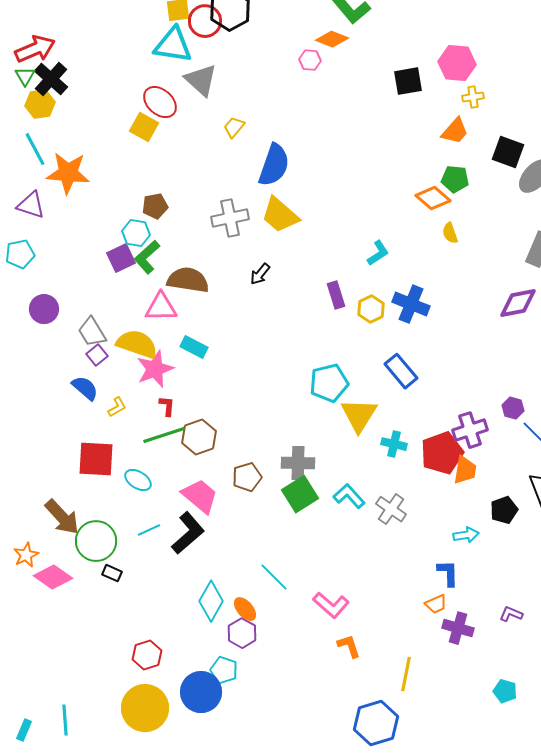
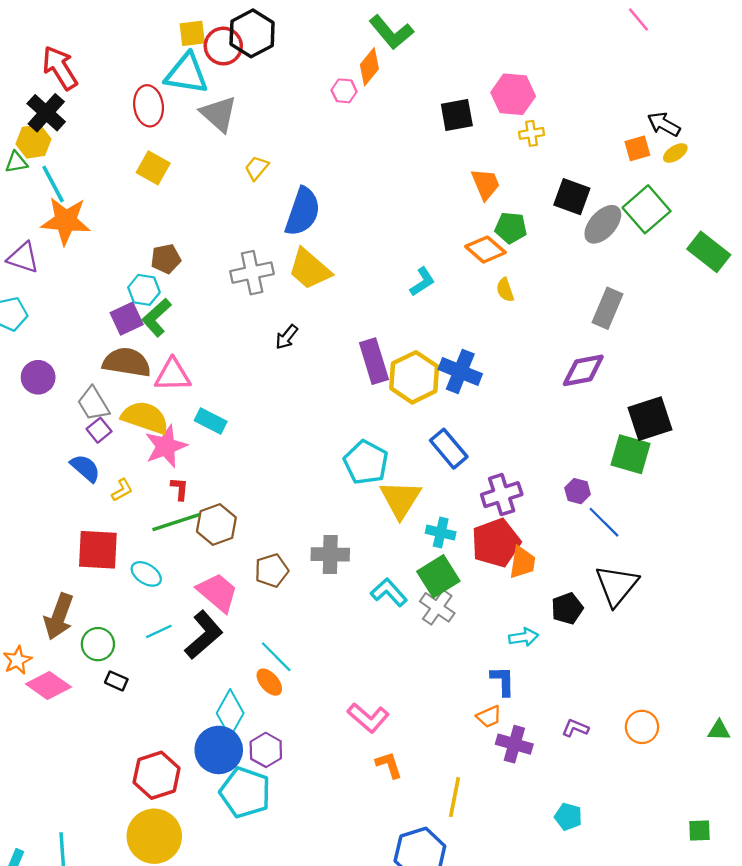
orange diamond: (332, 39) -> (369, 67), turned -72
red arrow: (35, 49) -> (60, 68), moved, turned -99
green triangle: (25, 76) -> (16, 162), moved, turned 50
red ellipse: (160, 102) -> (149, 106), moved, turned 40
orange trapezoid: (455, 131) -> (486, 184), moved, turned -64
cyan line: (35, 149) -> (53, 184), moved
cyan L-shape: (378, 253) -> (422, 282), moved
brown semicircle: (188, 280) -> (127, 362), moved
purple rectangle: (336, 295) -> (374, 361), size x1.4
yellow hexagon: (371, 309) -> (414, 377), size x1.6
cyan pentagon: (329, 383) -> (366, 462), turned -30
purple cross: (470, 430) -> (502, 495), moved
green square: (300, 494) -> (438, 576), moved
brown arrow: (62, 517) -> (59, 617), turned 63
green circle: (96, 541) -> (98, 644), size x0.7
cyan line: (274, 577) -> (276, 657), moved
orange ellipse: (245, 609) -> (269, 682), moved
red hexagon: (147, 655) -> (157, 775), size x1.4
cyan pentagon: (224, 670) -> (245, 792), size x1.6
blue circle: (201, 692) -> (219, 750), moved

